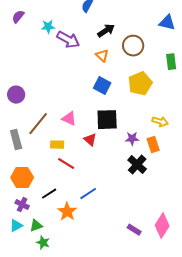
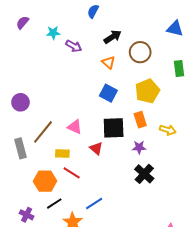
purple arrow: (68, 40) -> (74, 46), size x0.7
orange rectangle: (153, 145) -> (140, 120), moved
orange hexagon: (22, 178) -> (45, 181), moved

